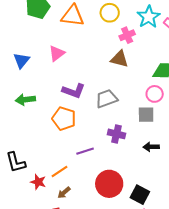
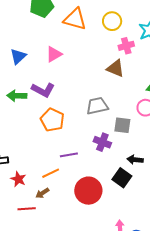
purple L-shape: (74, 91) -> (43, 90), moved
gray square: (146, 115) -> (122, 125), moved
orange line: (60, 171) -> (51, 173), moved
black square: (140, 195) -> (122, 178), moved

